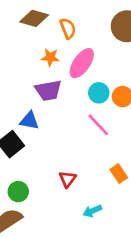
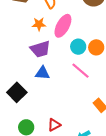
blue triangle: (29, 121) -> (43, 73), moved
red triangle: (68, 179) -> (54, 125), moved, turned 32

